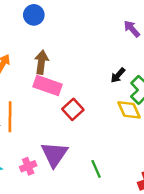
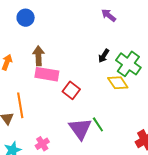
purple triangle: (54, 154) -> (80, 129), moved
green line: (96, 169) -> (98, 124), moved

